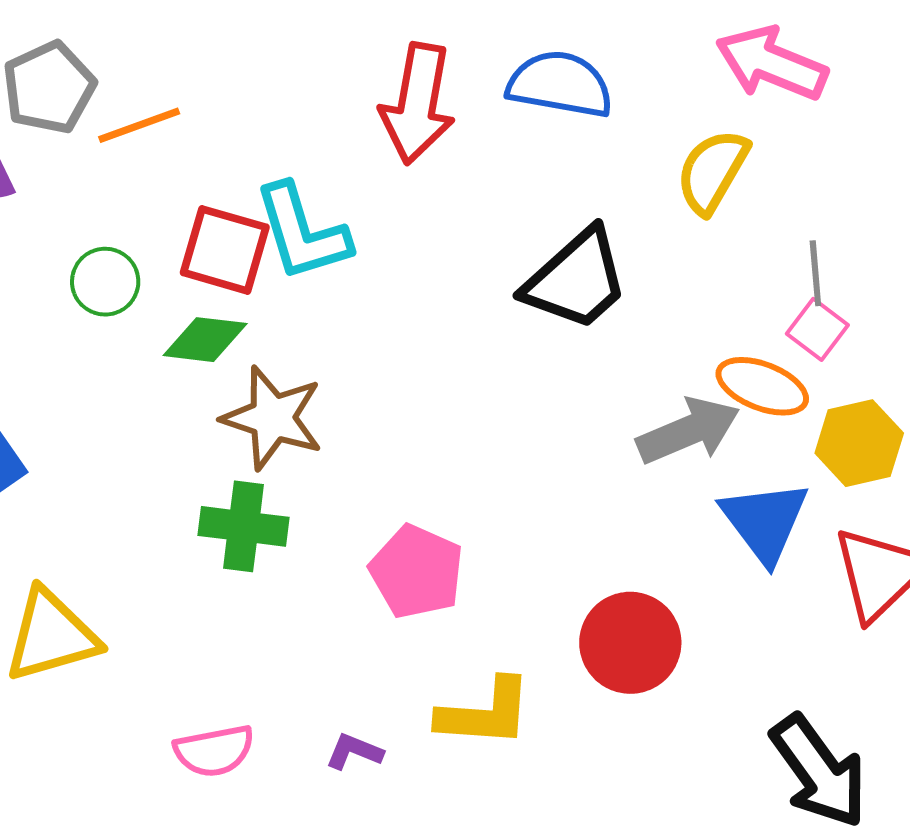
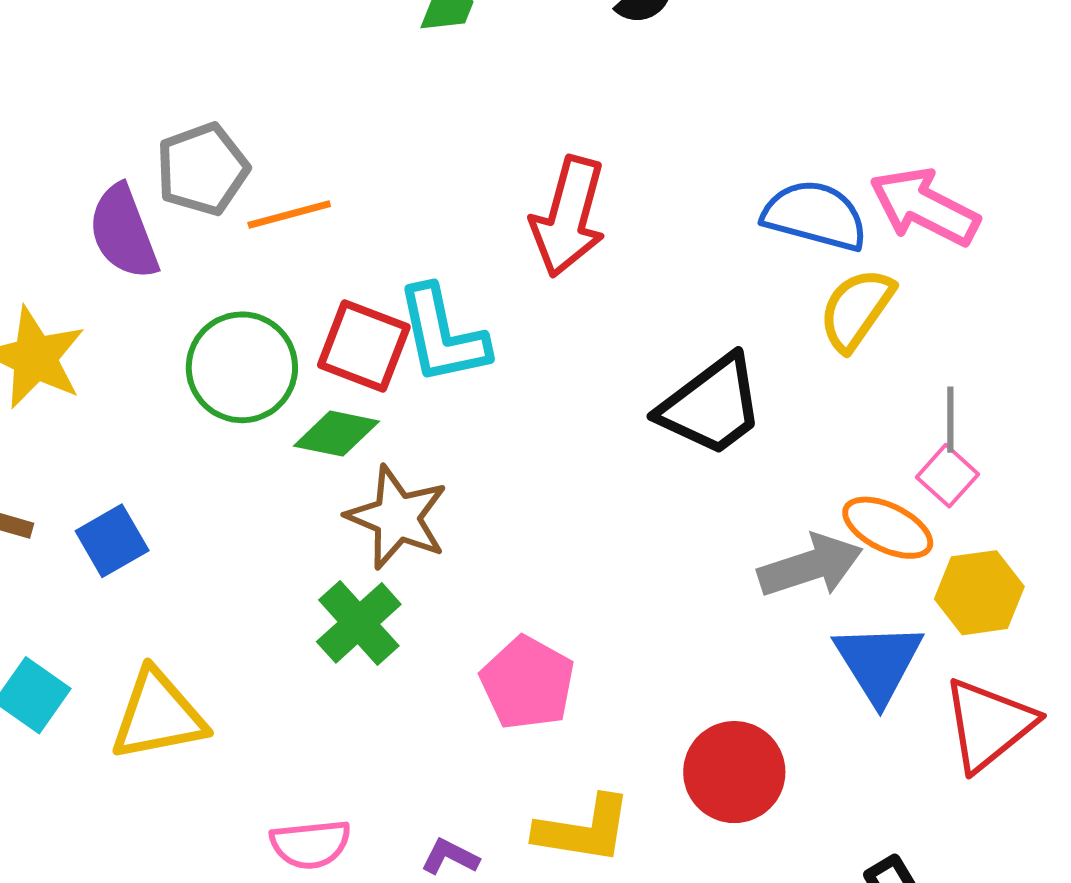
blue semicircle: (560, 84) -> (815, 215), moved
green circle: (105, 282) -> (242, 367), size x1.6
green cross: (243, 526) -> (359, 623), turned 36

